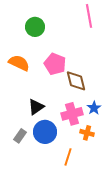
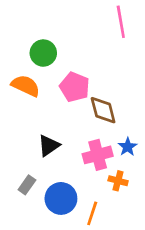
green circle: (35, 27) -> (43, 53), moved
blue circle: (45, 132) -> (61, 198), moved

